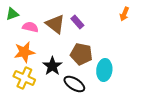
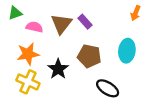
brown triangle: (55, 24) -> (61, 24), turned 30
cyan ellipse: (104, 70) -> (127, 51), moved
black ellipse: (74, 84) -> (108, 88), moved

